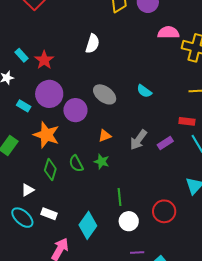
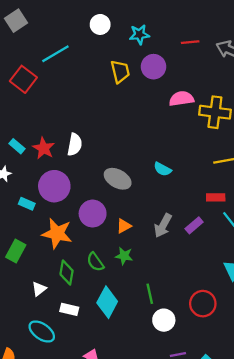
white semicircle: (92, 44) -> (75, 145), moved
purple circle: (75, 110) -> (93, 214), moved
white triangle: (28, 190) -> (39, 289), moved
white rectangle: (49, 214) -> (69, 309), moved
cyan diamond: (88, 225) -> (107, 302), moved

